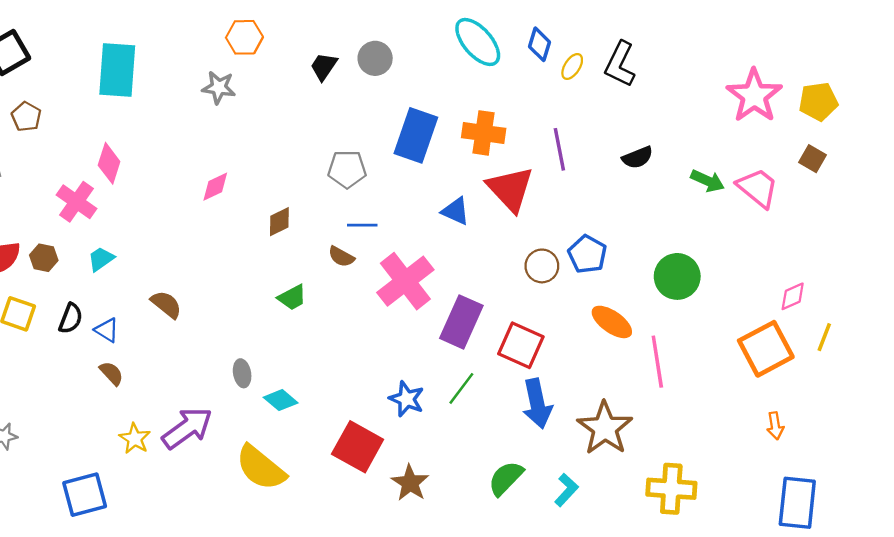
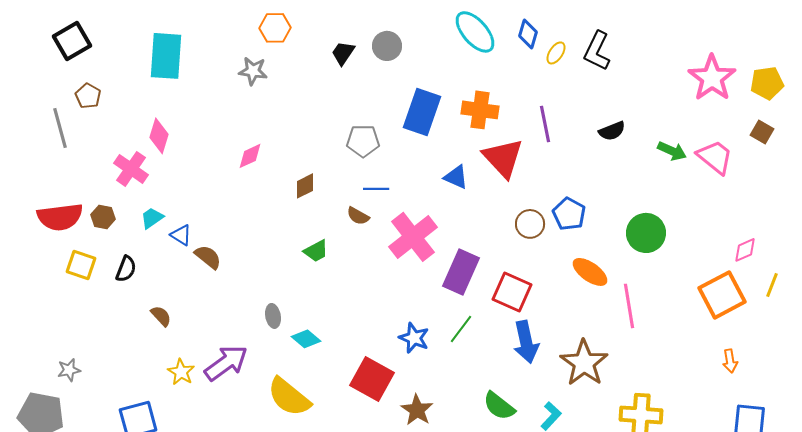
blue triangle: (107, 330) -> (181, 235), moved
green semicircle: (506, 478) -> (499, 406), turned -96

